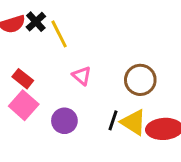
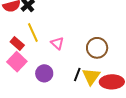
yellow line: (59, 34) -> (33, 33), moved
yellow triangle: (133, 122) -> (91, 76), turned 30

